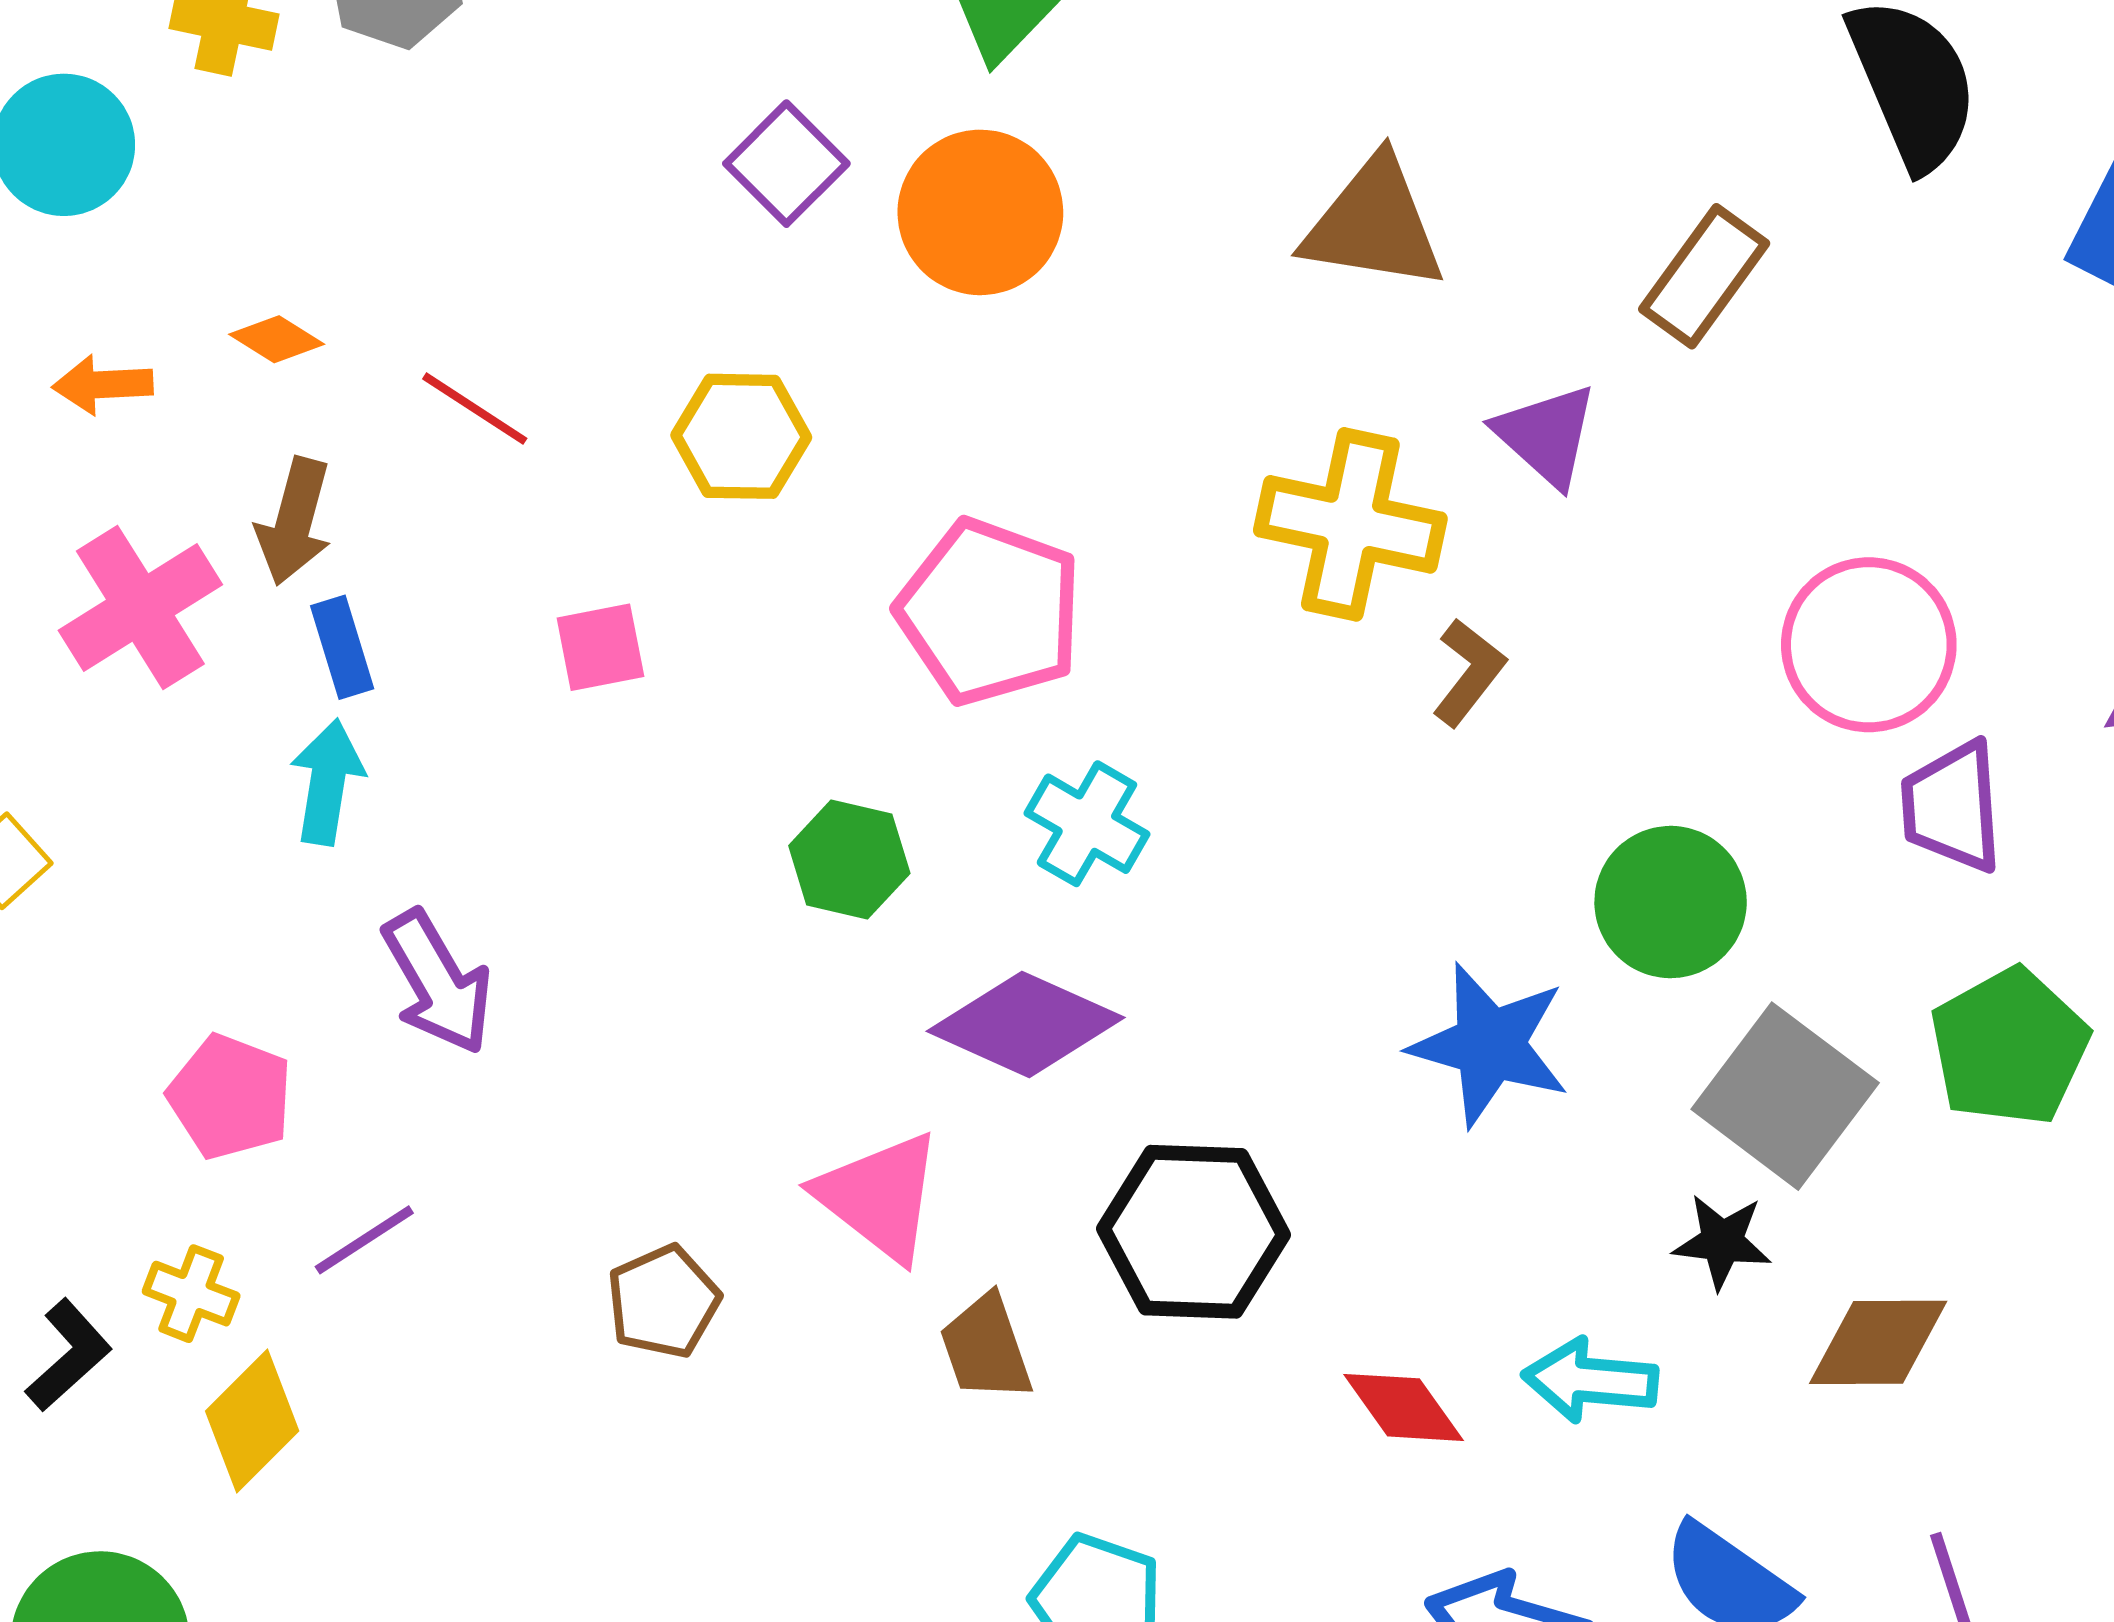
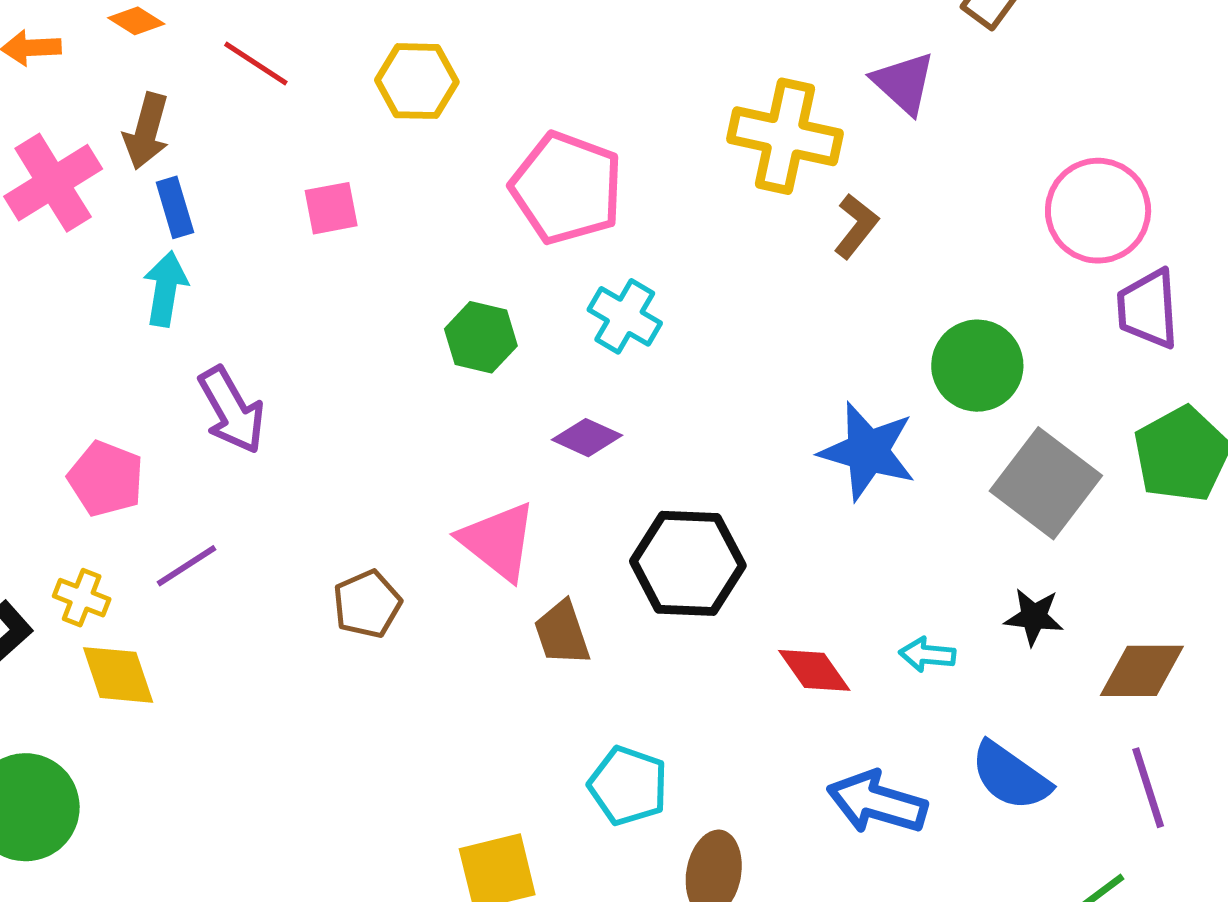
purple diamond: (1026, 1024) -> (587, 438), size x0.6
black star: (1722, 1242) -> (1034, 617), moved
brown diamond: (1878, 1342) -> (1142, 671), moved
cyan arrow: (1590, 1380) -> (927, 655), size x0.7
yellow diamond: (252, 1421) -> (118, 675), turned -64

